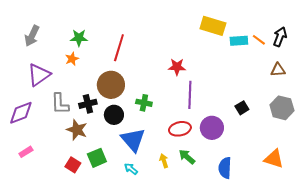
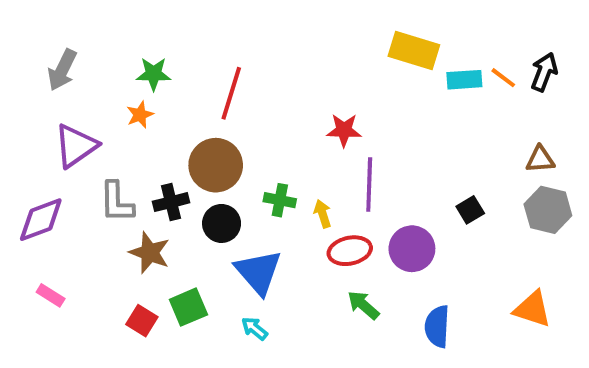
brown triangle: (278, 70) -> (540, 159), moved
pink rectangle: (26, 152) -> (51, 295), turned 64
yellow arrow: (164, 161) -> (323, 214), moved

